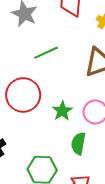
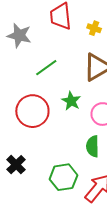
green star: (62, 111) -> (71, 101), moved

